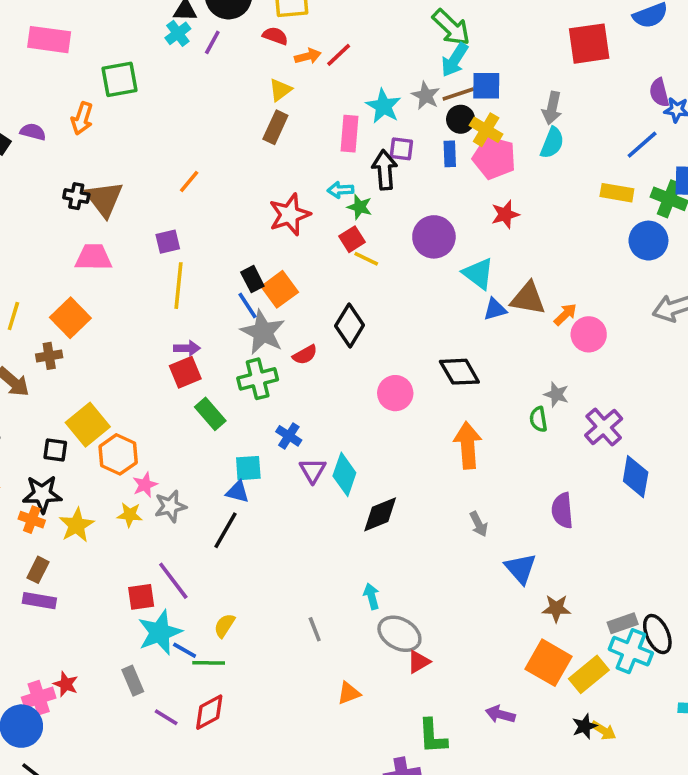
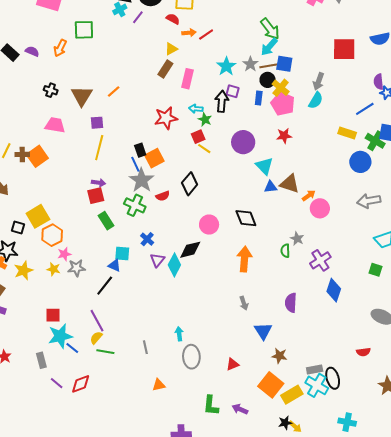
pink rectangle: (350, 134) -> (187, 79), moved
brown triangle: (104, 199) -> (82, 96), moved
brown cross: (49, 356) -> (22, 154), moved
green cross: (258, 379) -> (135, 205), turned 30
black diamond: (380, 514) -> (190, 250), moved
purple line: (173, 581) -> (97, 321), moved
gray ellipse: (399, 634) -> (191, 357), turned 50
red triangle: (419, 662) -> (232, 364), moved
green line: (209, 663) -> (105, 352), moved
green L-shape: (433, 736) -> (211, 405), moved

